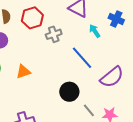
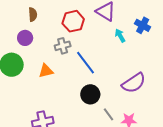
red hexagon: (32, 18) -> (73, 21), moved
gray cross: (54, 34) -> (63, 46), moved
blue line: (82, 58) -> (86, 63), moved

